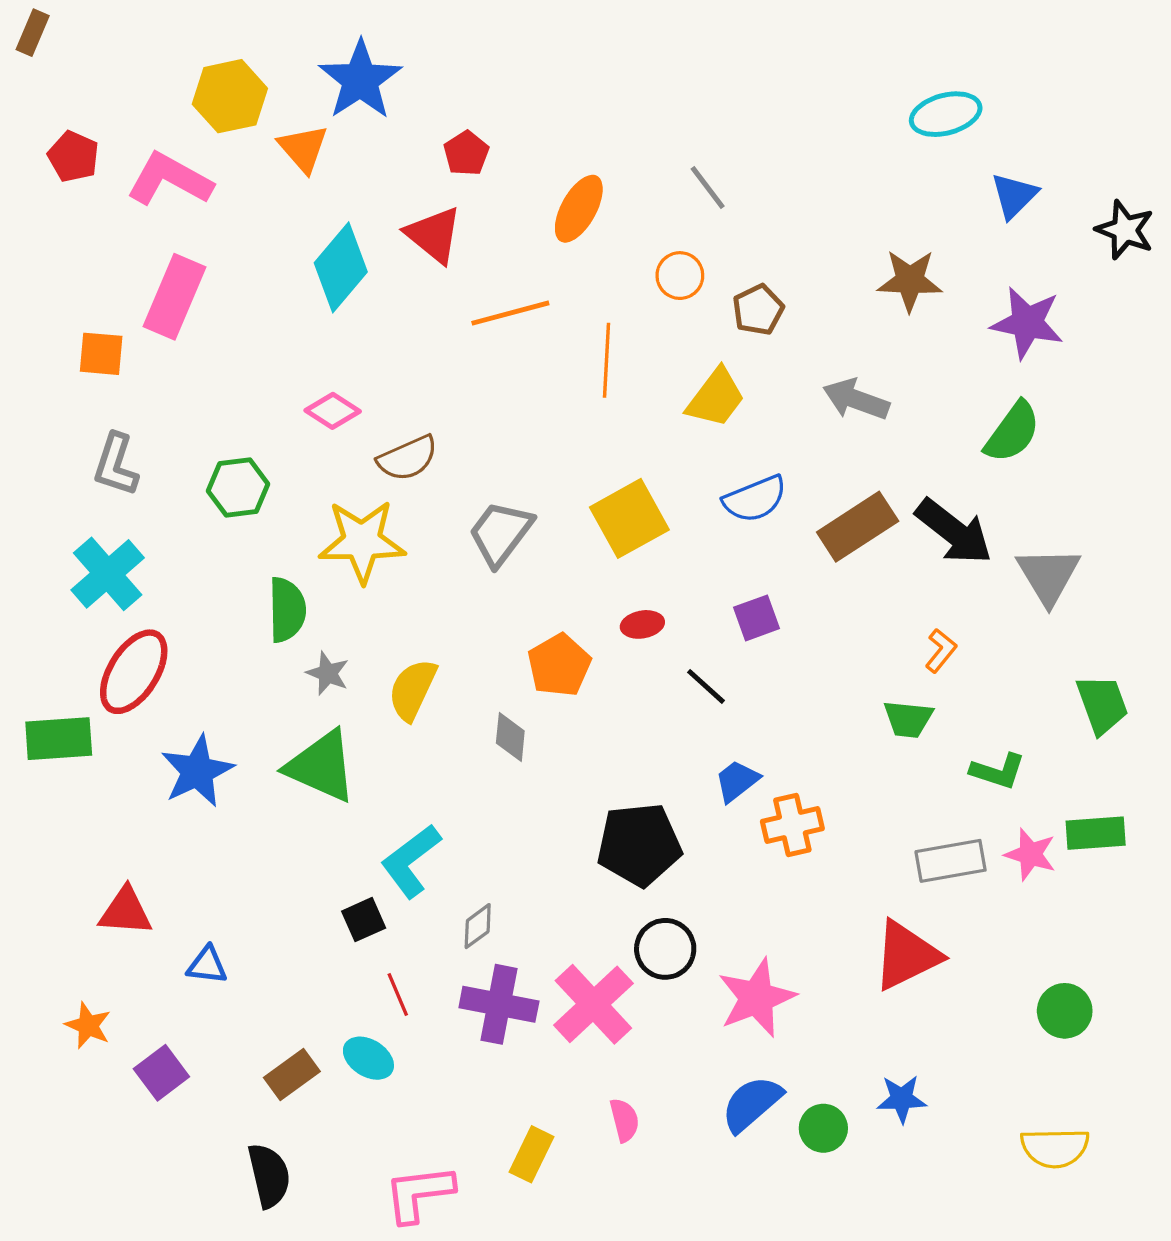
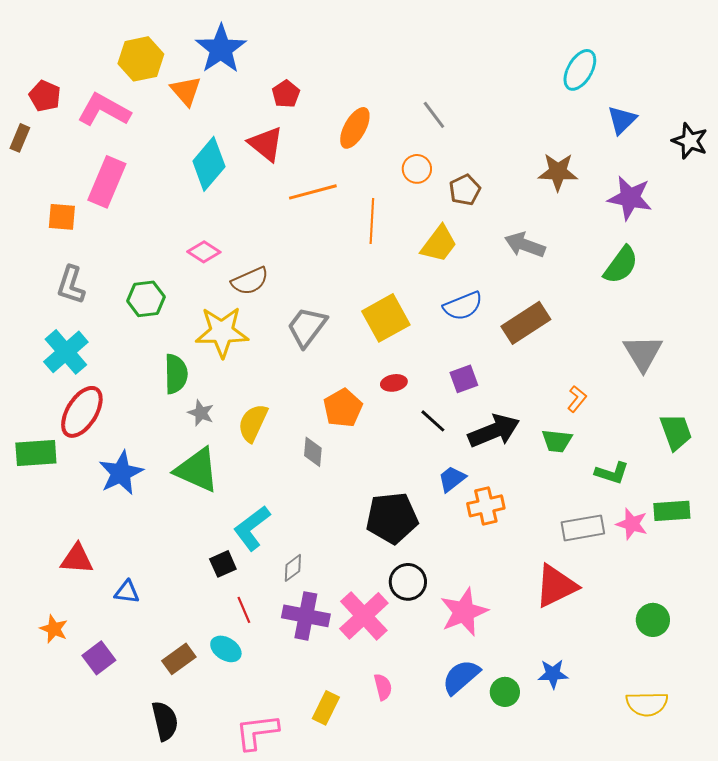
brown rectangle: (33, 33) -> (20, 138), moved
cyan ellipse: (946, 114) -> (580, 70), turned -45
black arrow: (954, 532) -> (494, 431), moved, turned -60

